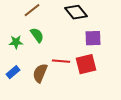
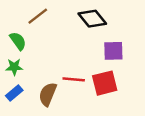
green semicircle: (37, 35) -> (18, 41), moved
green star: (16, 42) -> (14, 67), moved

